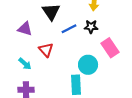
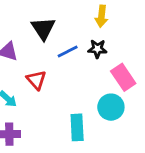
cyan circle: (88, 65) -> (111, 107), moved

